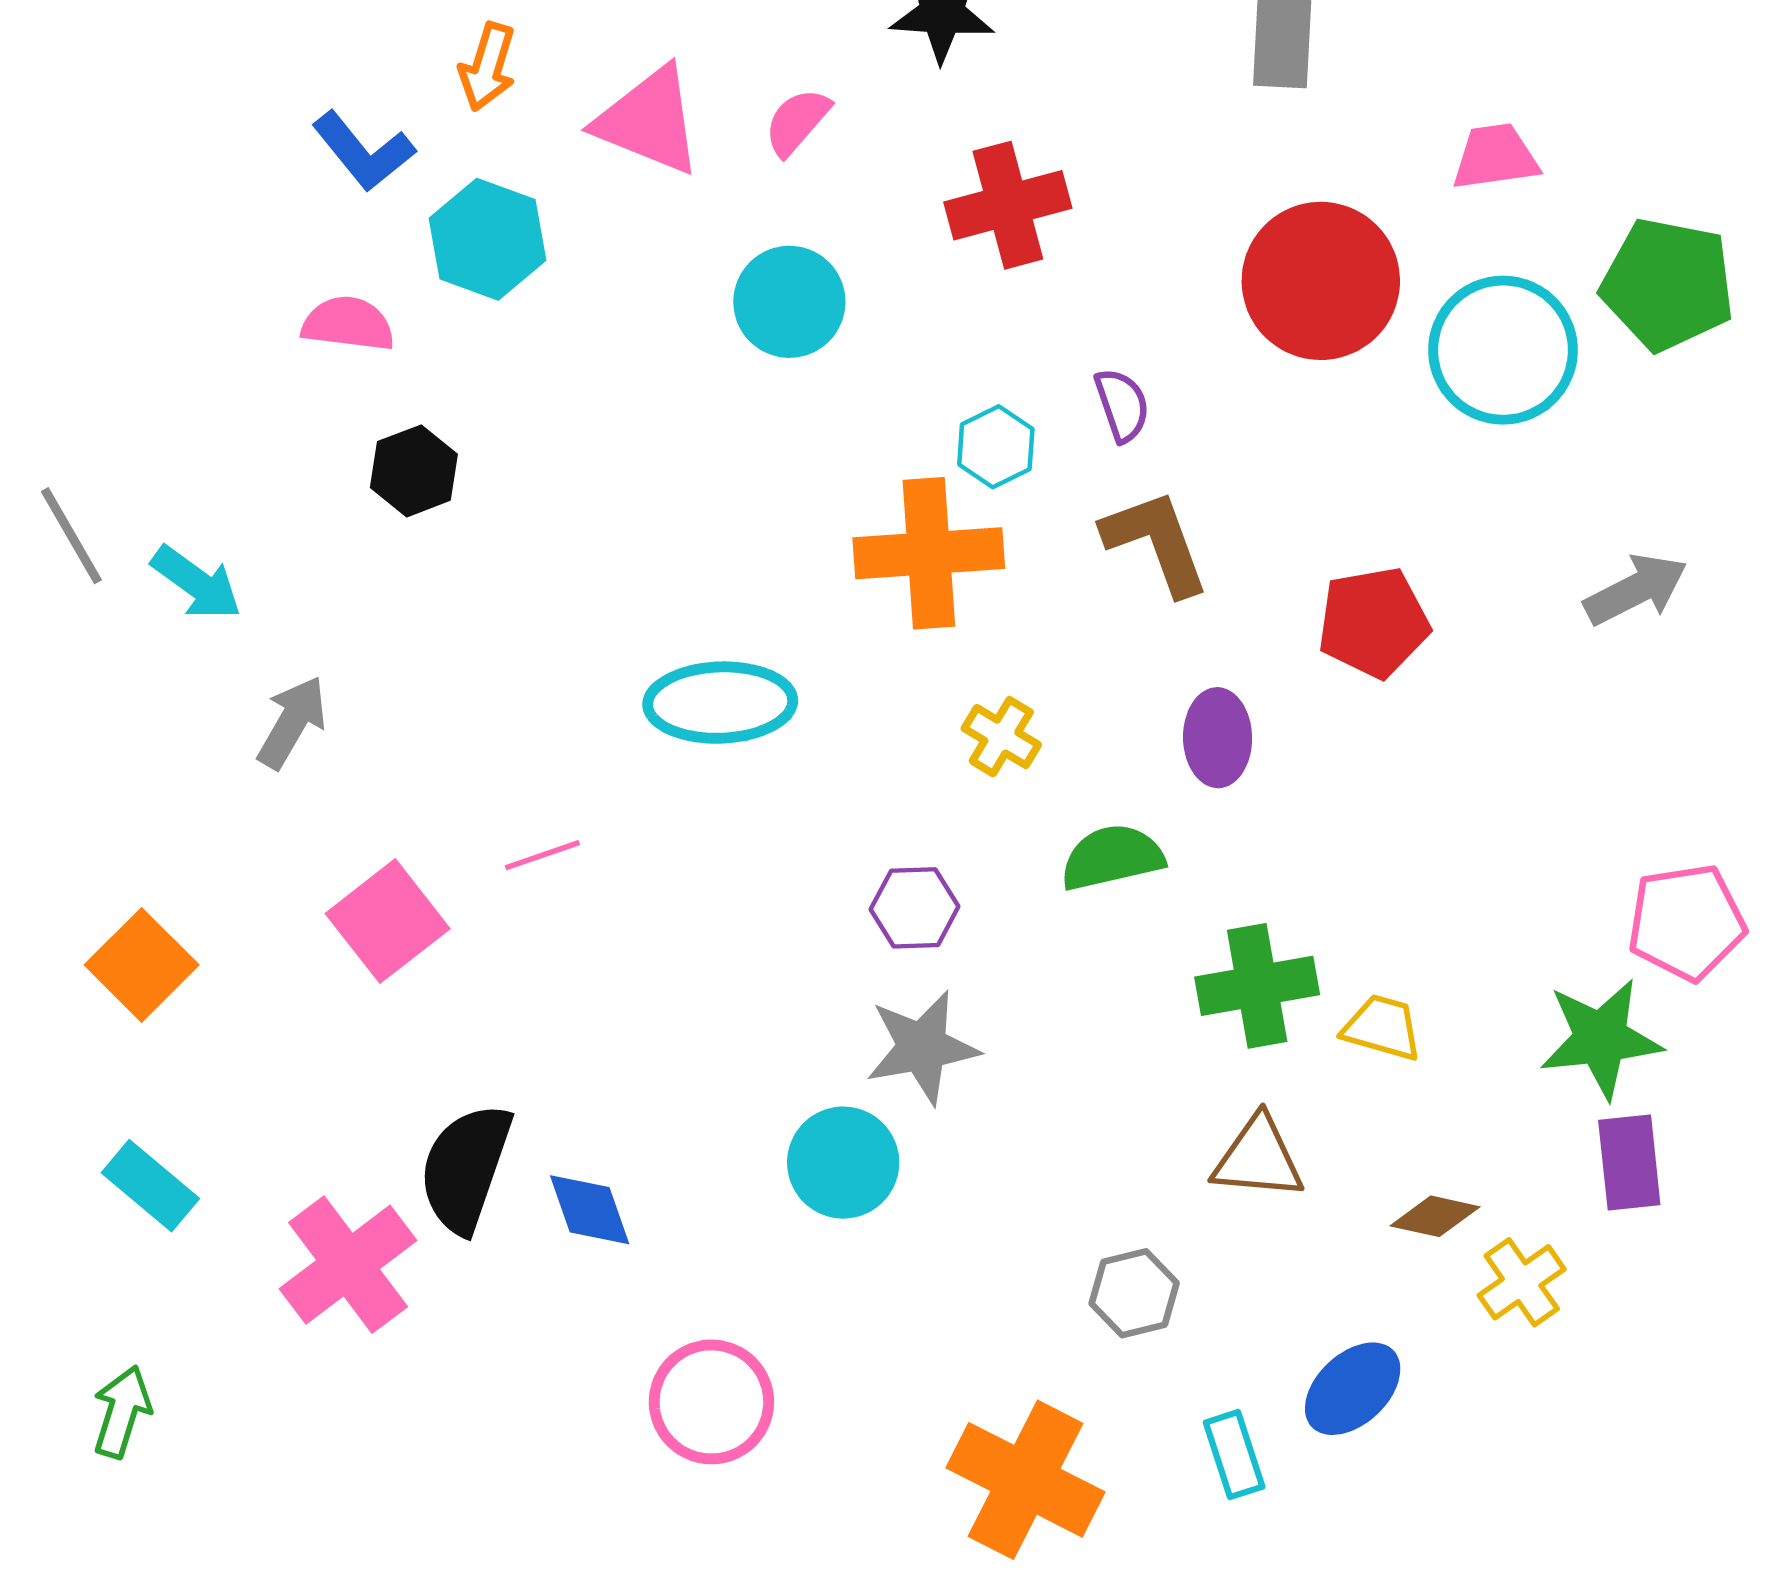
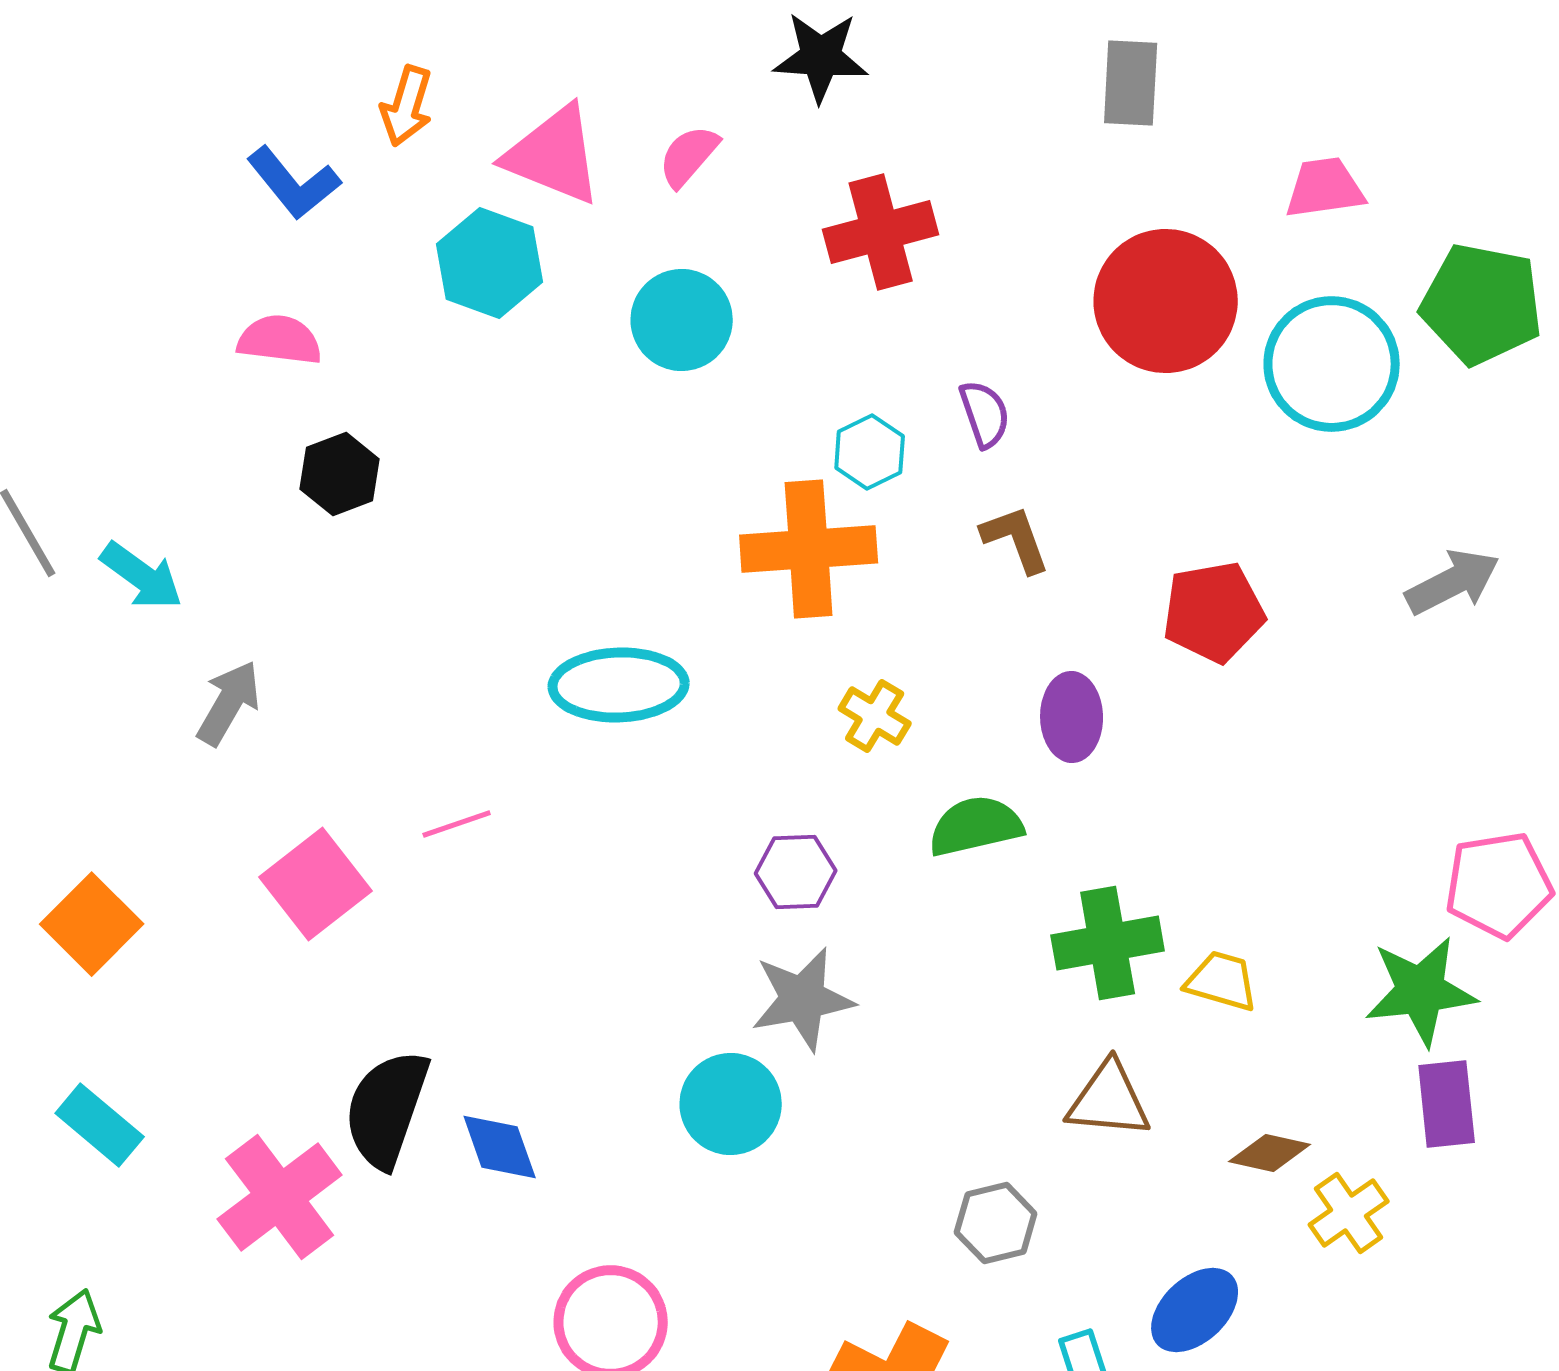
cyan hexagon: (487, 239) -> (490, 263), moved
brown L-shape: (1156, 542) -> (1016, 539), size x0.7

